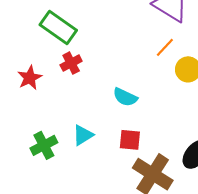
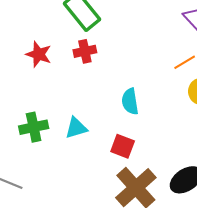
red star: (30, 78) -> (39, 54), turned 30
cyan semicircle: (125, 97) -> (130, 101), turned 40

